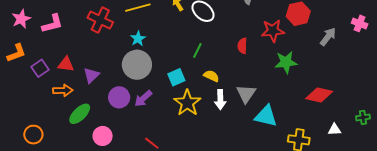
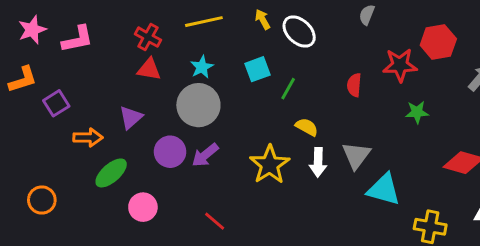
red cross: (100, 20) -> (148, 37), size x0.7
green star: (286, 62) -> (417, 112), size x0.7
red triangle: (66, 64) -> (149, 69), moved
cyan square: (176, 77) -> (258, 69), moved

